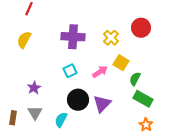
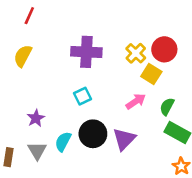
red circle: (141, 28) -> (164, 49), moved
yellow square: (121, 63) -> (151, 74), moved
pink arrow: (100, 72) -> (136, 101), moved
cyan semicircle: (61, 120) -> (63, 142), moved

